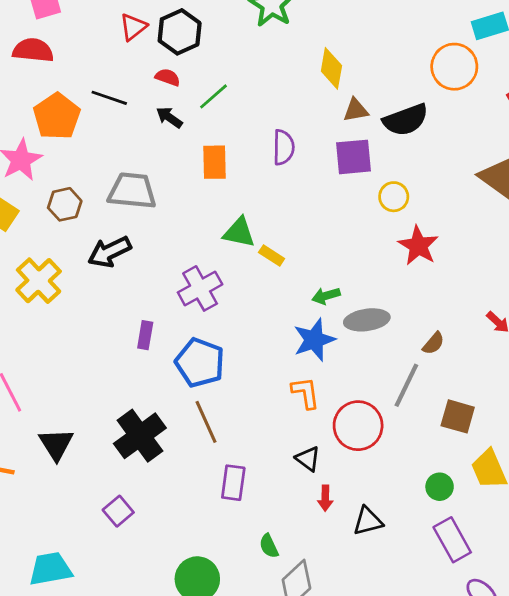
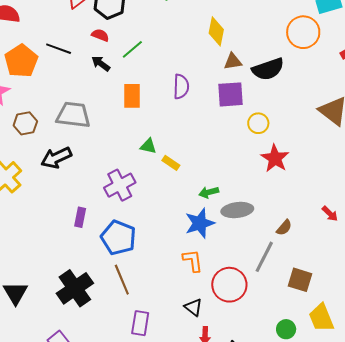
green triangle: (239, 233) -> (148, 146), size x0.7

